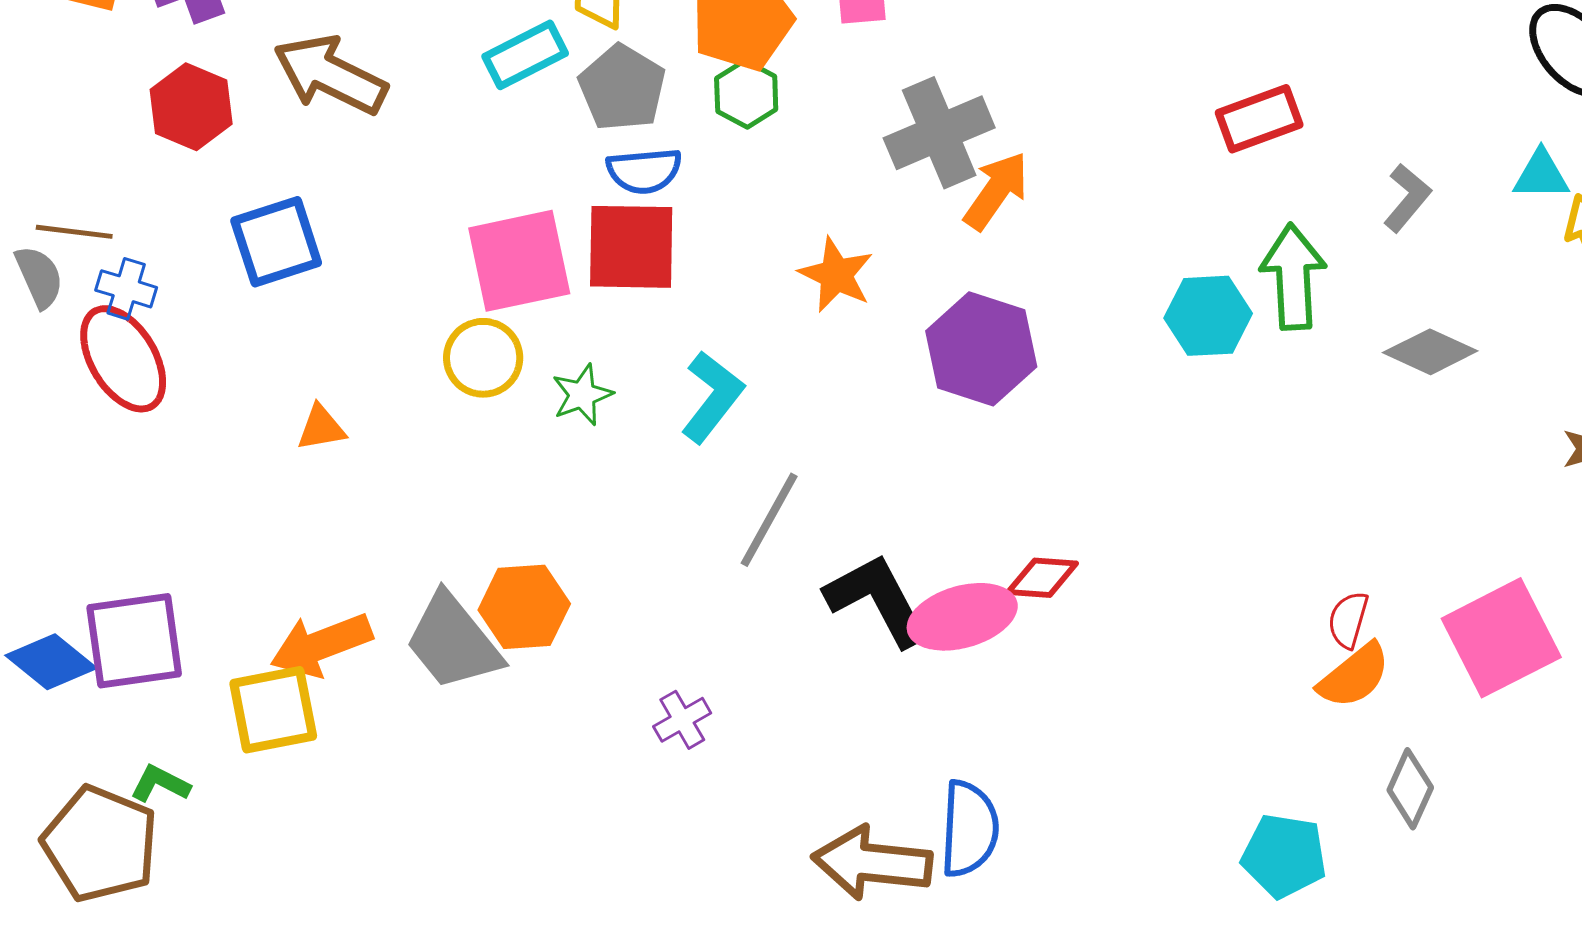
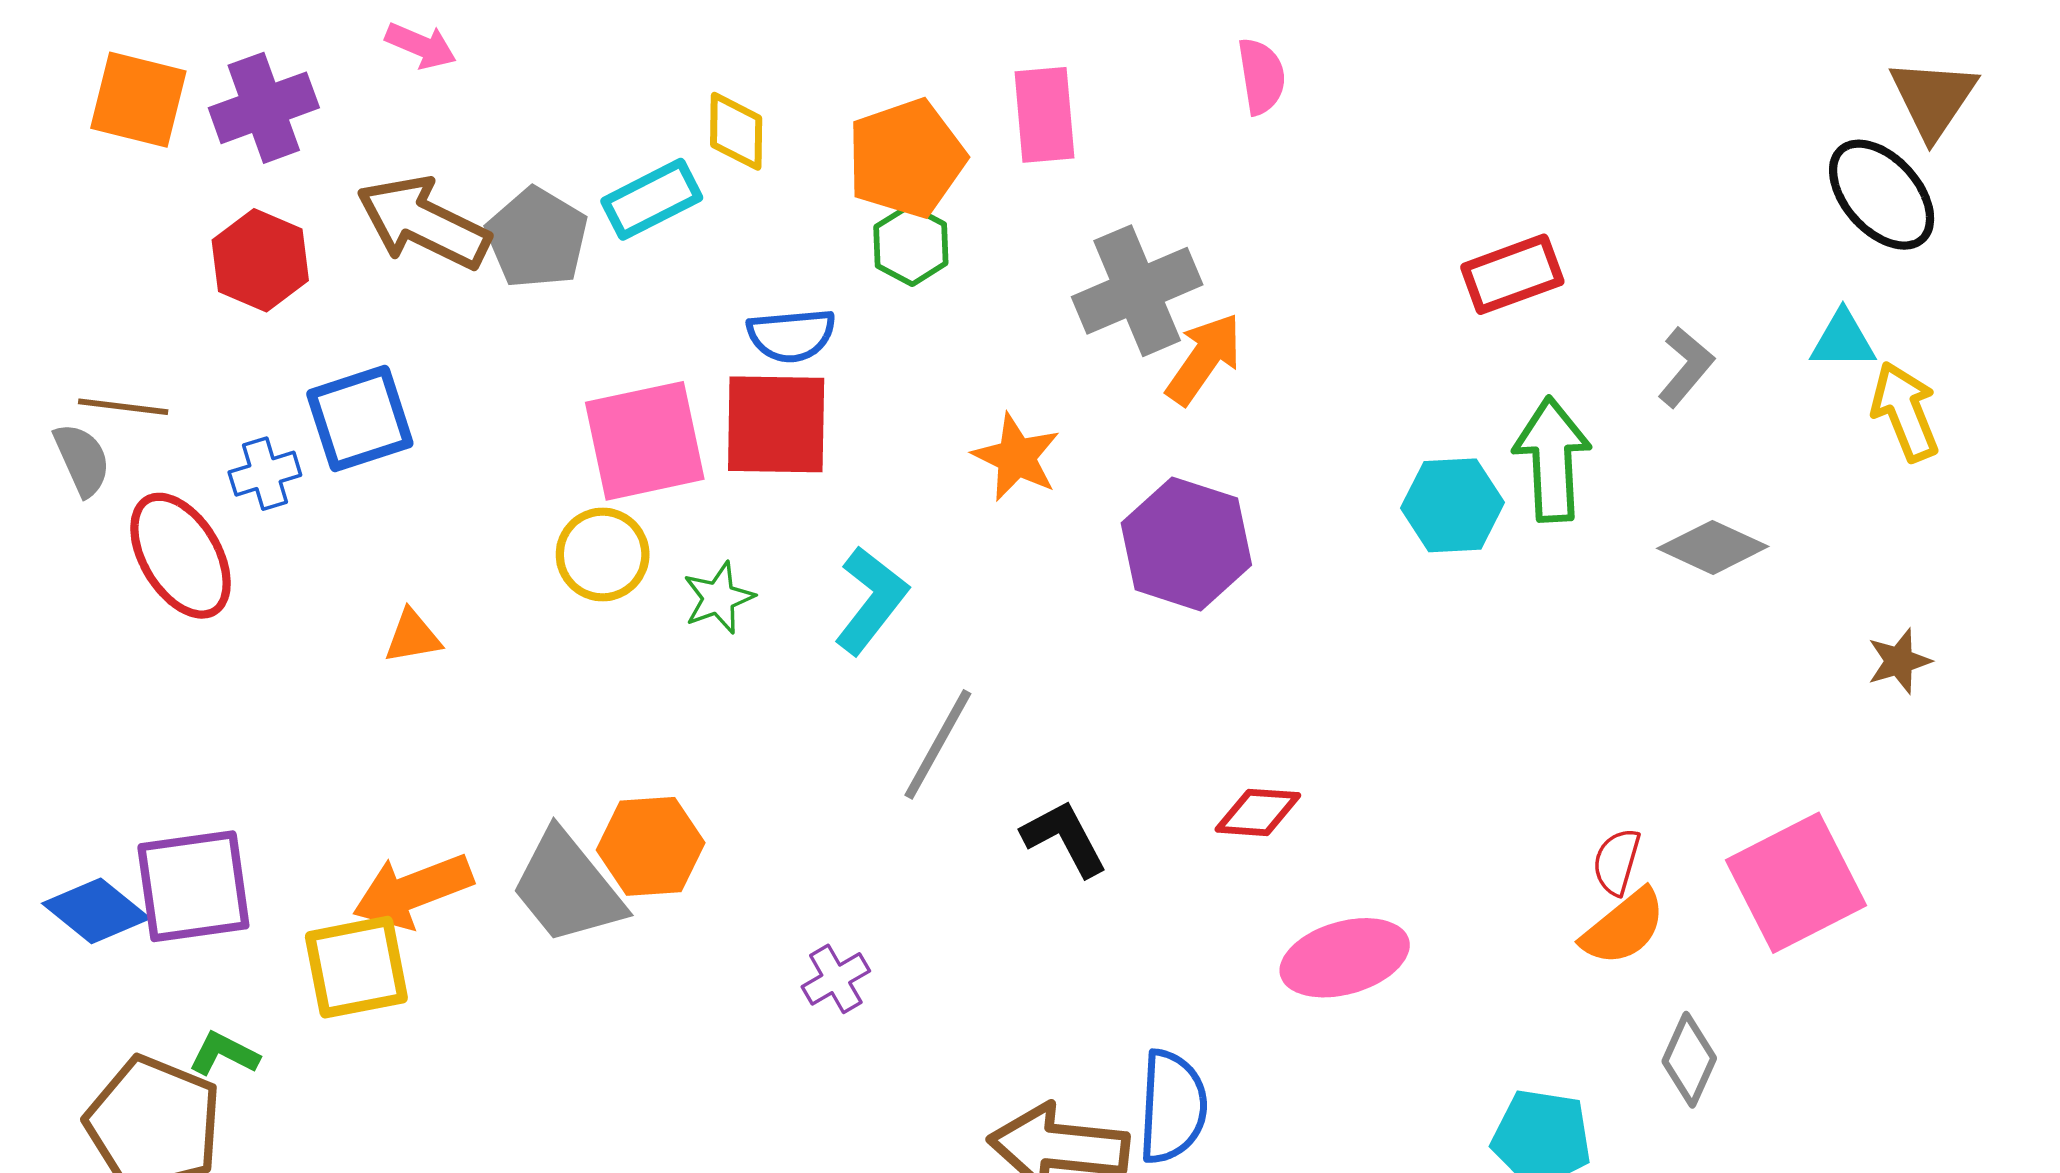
gray pentagon: (622, 88) -> (537, 238), moved
blue cross: (126, 289) -> (265, 474), moved, turned -34
black L-shape: (877, 600) -> (1064, 838), size x0.7
pink ellipse: (962, 617) -> (1345, 958), moved

